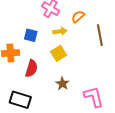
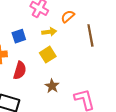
blue square: (31, 35) -> (19, 36), turned -32

